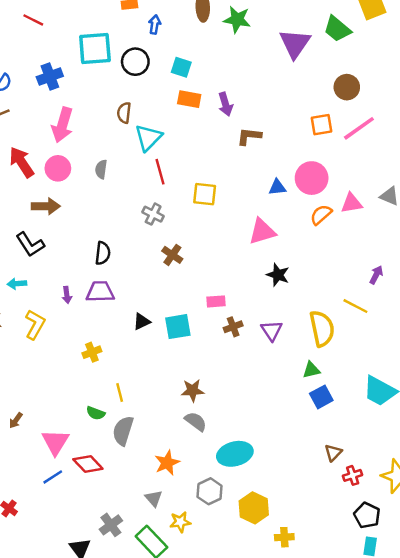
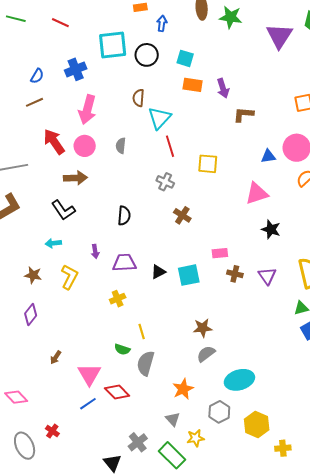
purple trapezoid: (100, 292) -> (124, 263), moved
brown cross: (233, 327) -> (235, 274), turned 35
gray semicircle: (196, 421) -> (206, 354), turned -72

